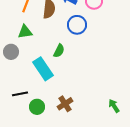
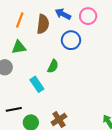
cyan rectangle: (43, 69) -> (37, 84), size x0.7

